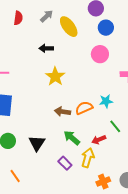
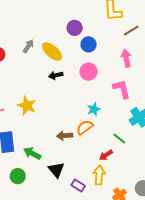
black arrow: (46, 48) -> (56, 75), moved
yellow star: (55, 76) -> (27, 106), moved
cyan star: (106, 101) -> (94, 109), moved
green arrow: (72, 138) -> (32, 153), moved
black triangle: (37, 143) -> (56, 170), moved

